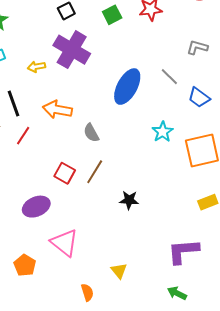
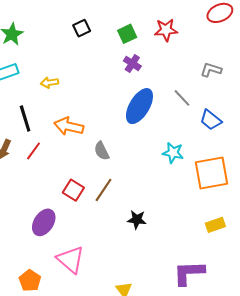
purple cross: (72, 50) -> (132, 63), moved, size x0.5
cyan star: (163, 132) -> (173, 153), turned -30
purple ellipse: (36, 207) -> (44, 222), turned -36

